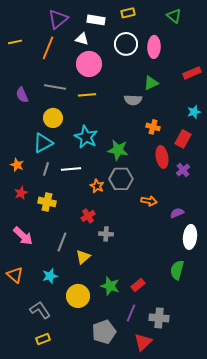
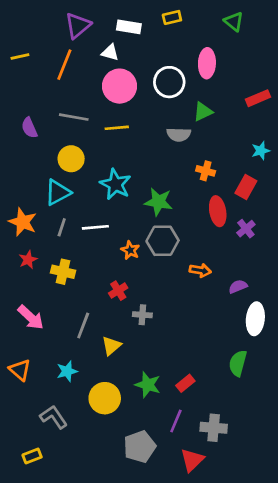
white circle: (126, 44) -> (169, 82), moved
orange star: (17, 165) -> (23, 222), size x1.5
yellow rectangle: (43, 339) -> (32, 456), moved

